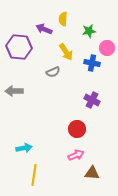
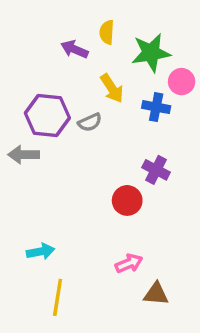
green star: (89, 31) -> (151, 53), size x1.6
purple hexagon: (19, 47) -> (47, 116), moved
red circle: (77, 129) -> (127, 200), moved

